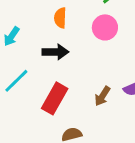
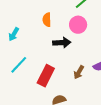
black arrow: (55, 52) -> (62, 43), moved

